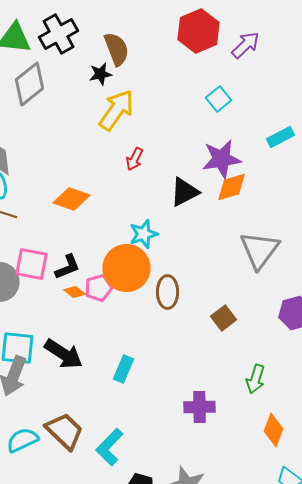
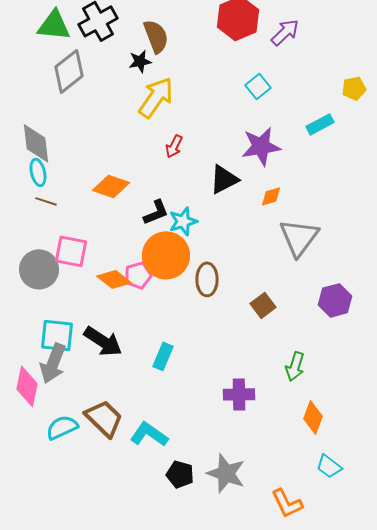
orange diamond: (232, 187) -> (271, 196), moved, size x0.7
black L-shape: (68, 267) -> (156, 212), moved
orange diamond: (74, 292) -> (114, 279), size x1.6
cyan L-shape: (110, 447) -> (149, 434), turned 81

